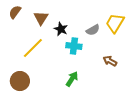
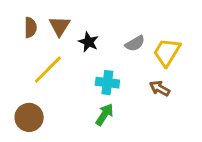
brown semicircle: (15, 12) -> (30, 27), moved, turned 144
yellow trapezoid: (115, 23) -> (167, 52), moved
cyan cross: (74, 46) -> (107, 83), moved

